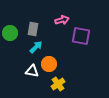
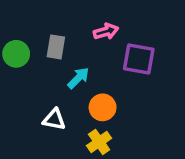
cyan arrow: (36, 47) -> (78, 78), moved
orange circle: (49, 64) -> (103, 107), moved

